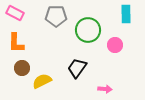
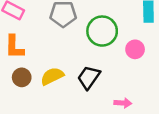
yellow semicircle: (42, 81) -> (52, 76), moved

